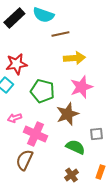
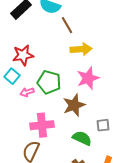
brown line: (60, 34) -> (67, 25), turned 72
pink arrow: (14, 118) -> (27, 92), moved
pink cross: (35, 134) -> (42, 125), turned -30

